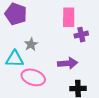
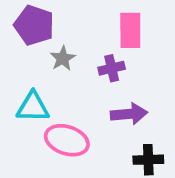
purple cross: (81, 35) -> (112, 68), moved
gray star: (31, 44) -> (63, 58), moved

